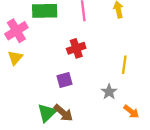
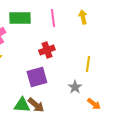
purple square: (64, 80) -> (37, 77), size x1.5
green triangle: (47, 113) -> (22, 105), turned 48

